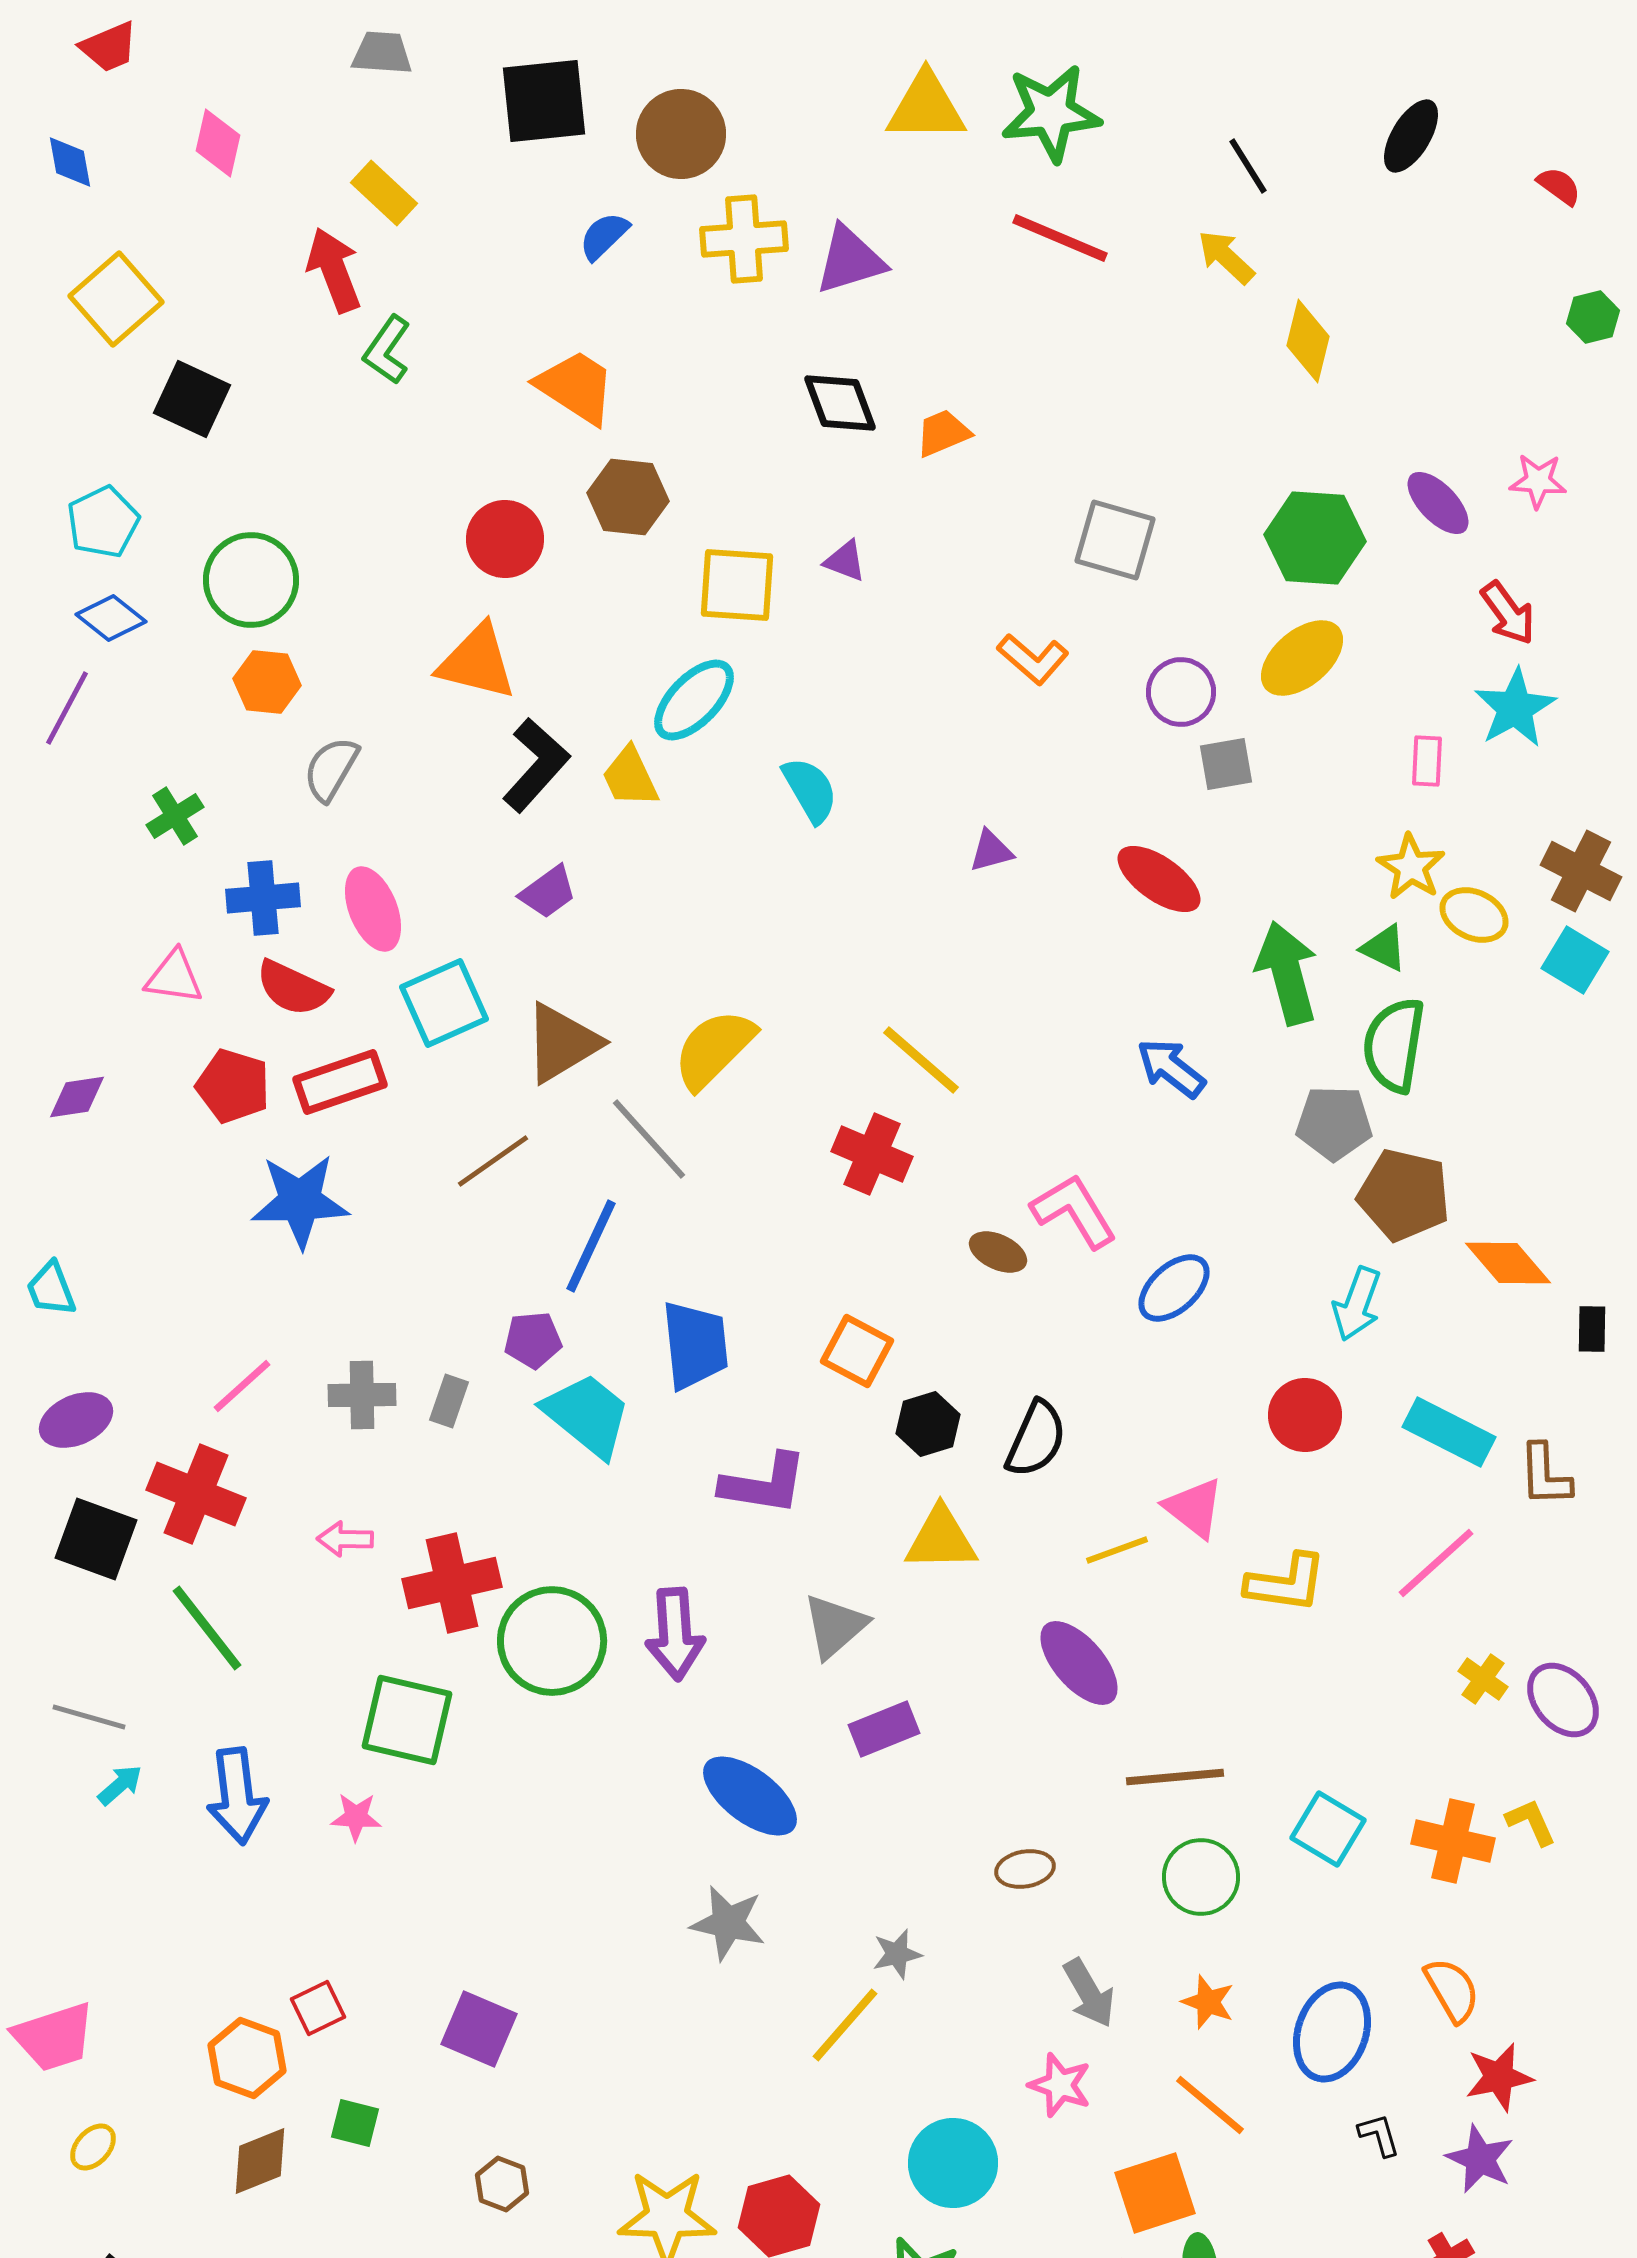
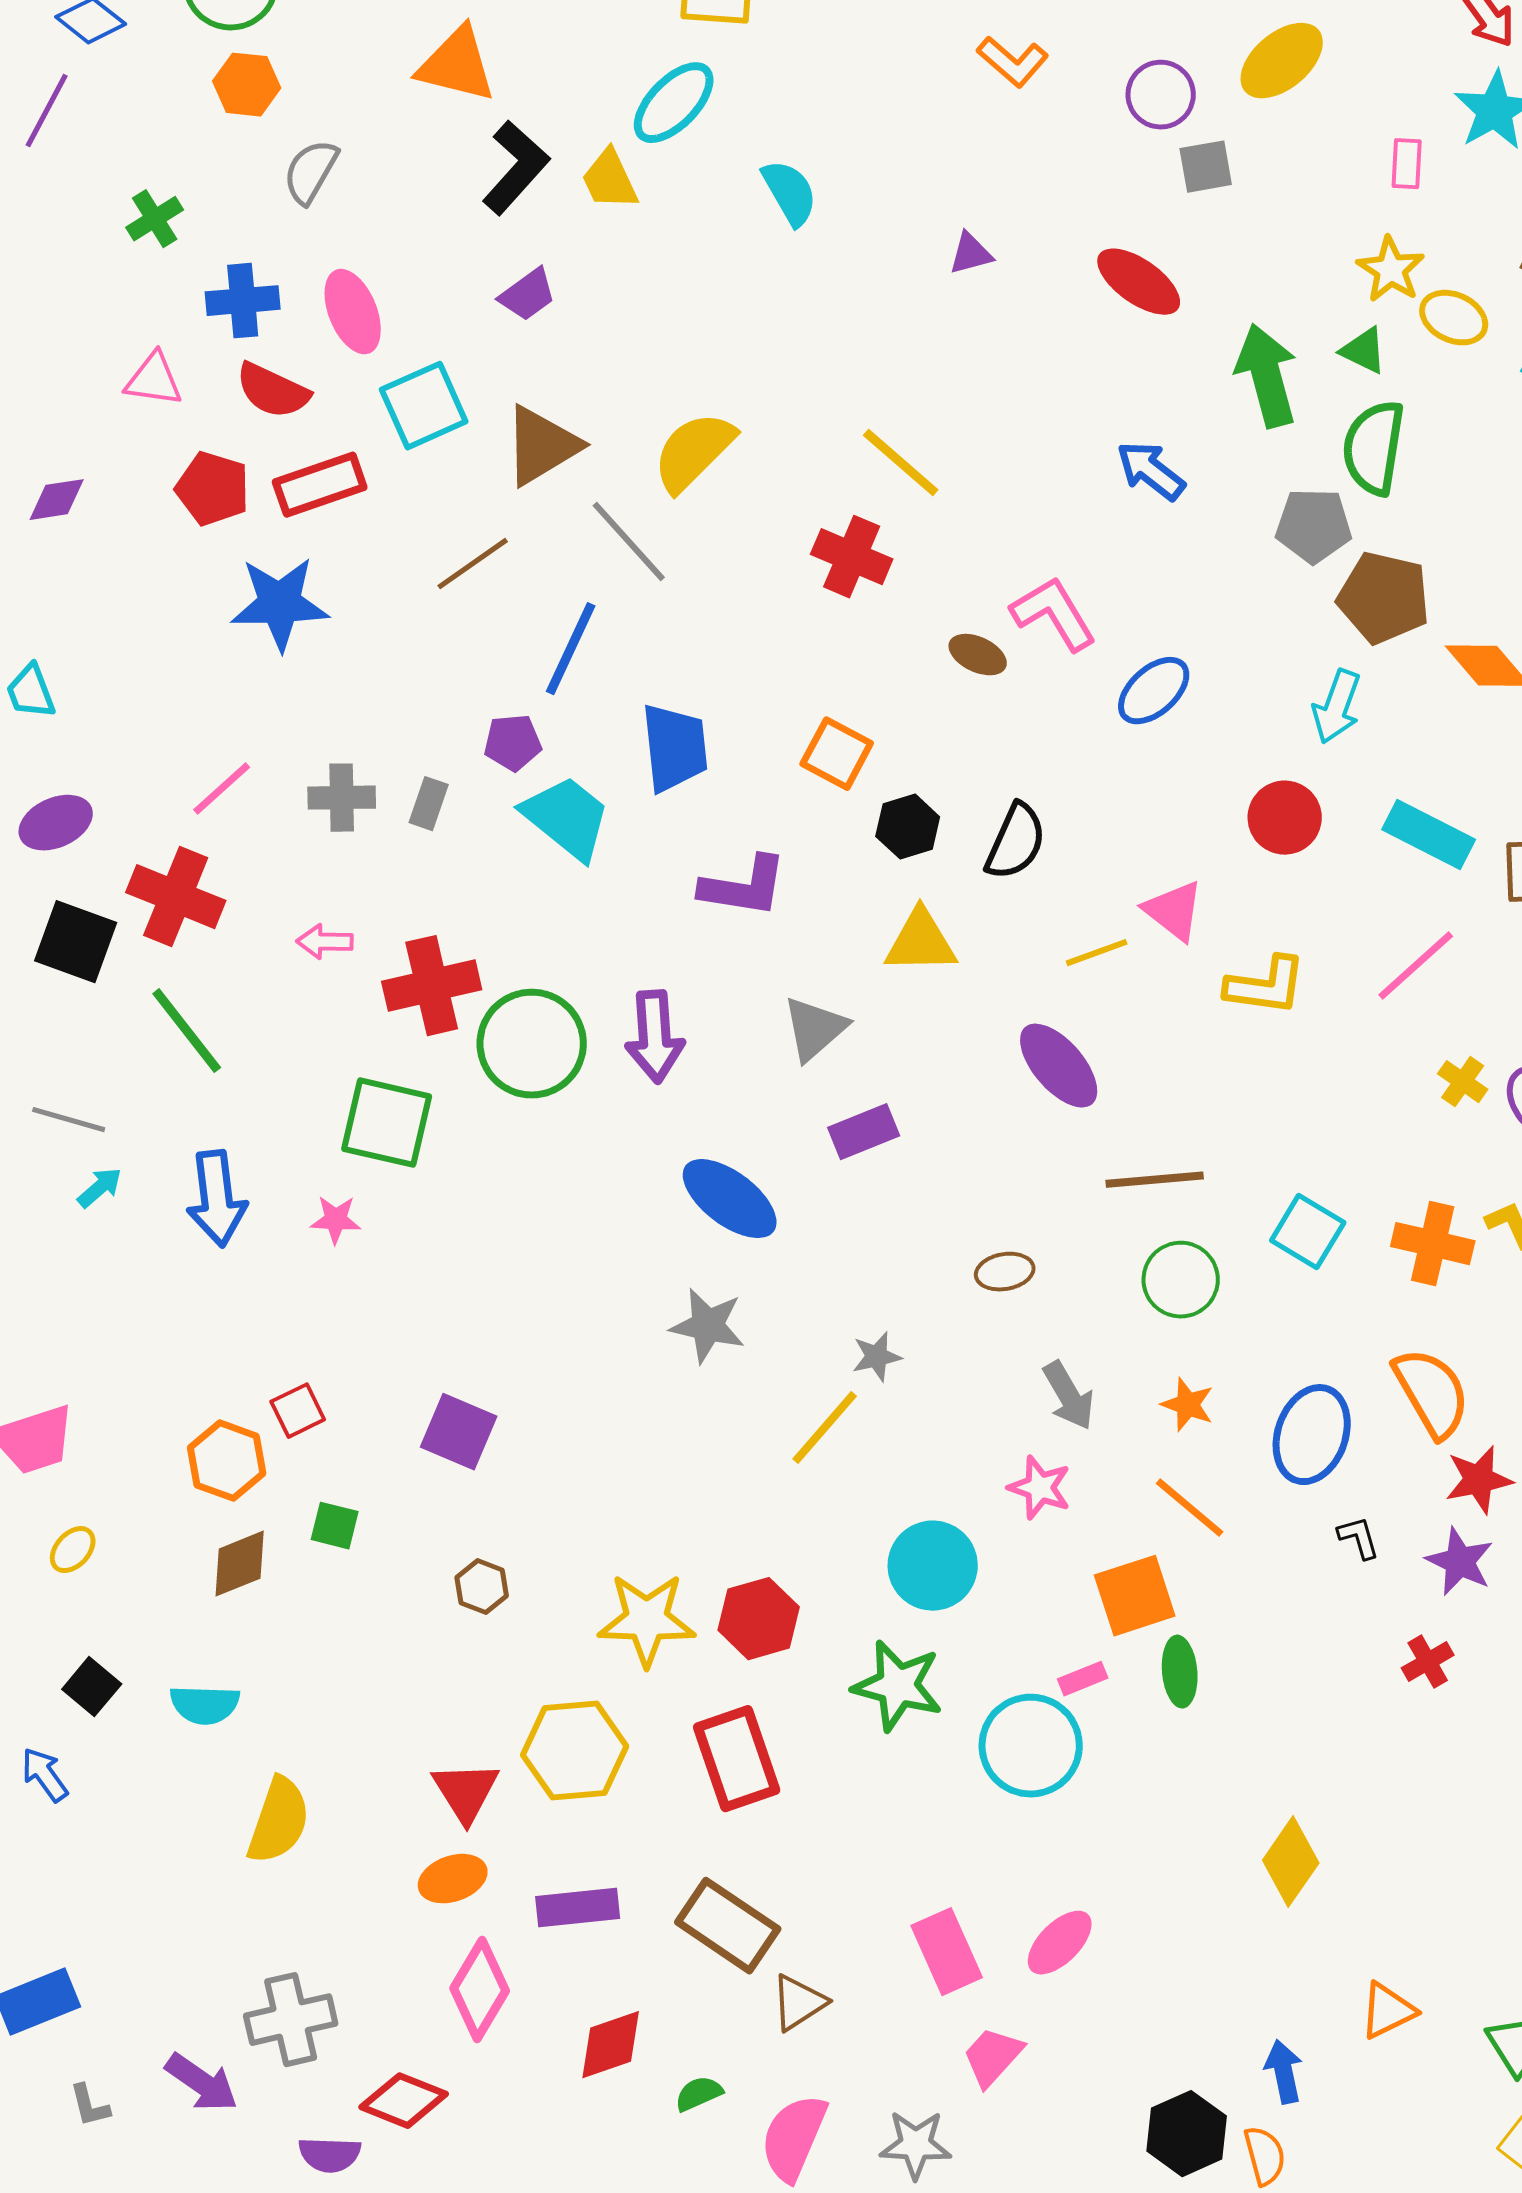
orange semicircle: (1452, 1990) -> (1432, 1393), size x1.4

